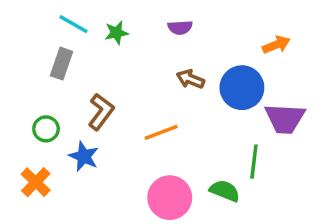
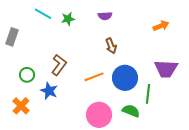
gray rectangle: (61, 64) -> (12, 37), moved
brown arrow: (190, 79) -> (111, 46), turned -133
blue circle: (242, 88) -> (125, 78), moved

